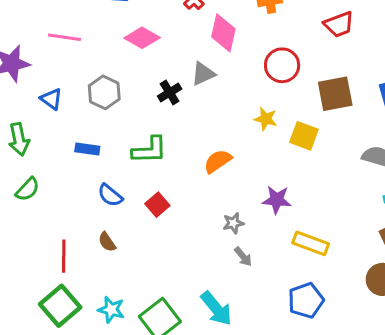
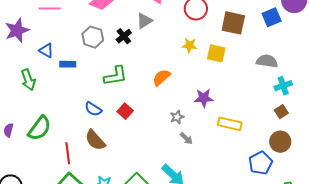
gray hexagon: (104, 92) -> (93, 37), moved
brown square: (335, 94) -> (233, 23), turned 30
blue rectangle: (87, 149) -> (68, 64), moved
green semicircle: (27, 189) -> (40, 128), moved, size x1.5
brown semicircle: (107, 242) -> (95, 140), size x1.6
blue pentagon: (306, 300) -> (260, 163), moved

